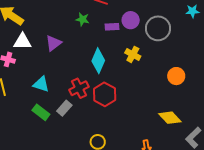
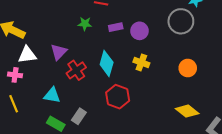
purple circle: (131, 20) -> (139, 31), moved
gray circle: (158, 28) -> (181, 21), moved
yellow cross: (133, 54) -> (141, 62), moved
red cross: (79, 88) -> (76, 70), moved

